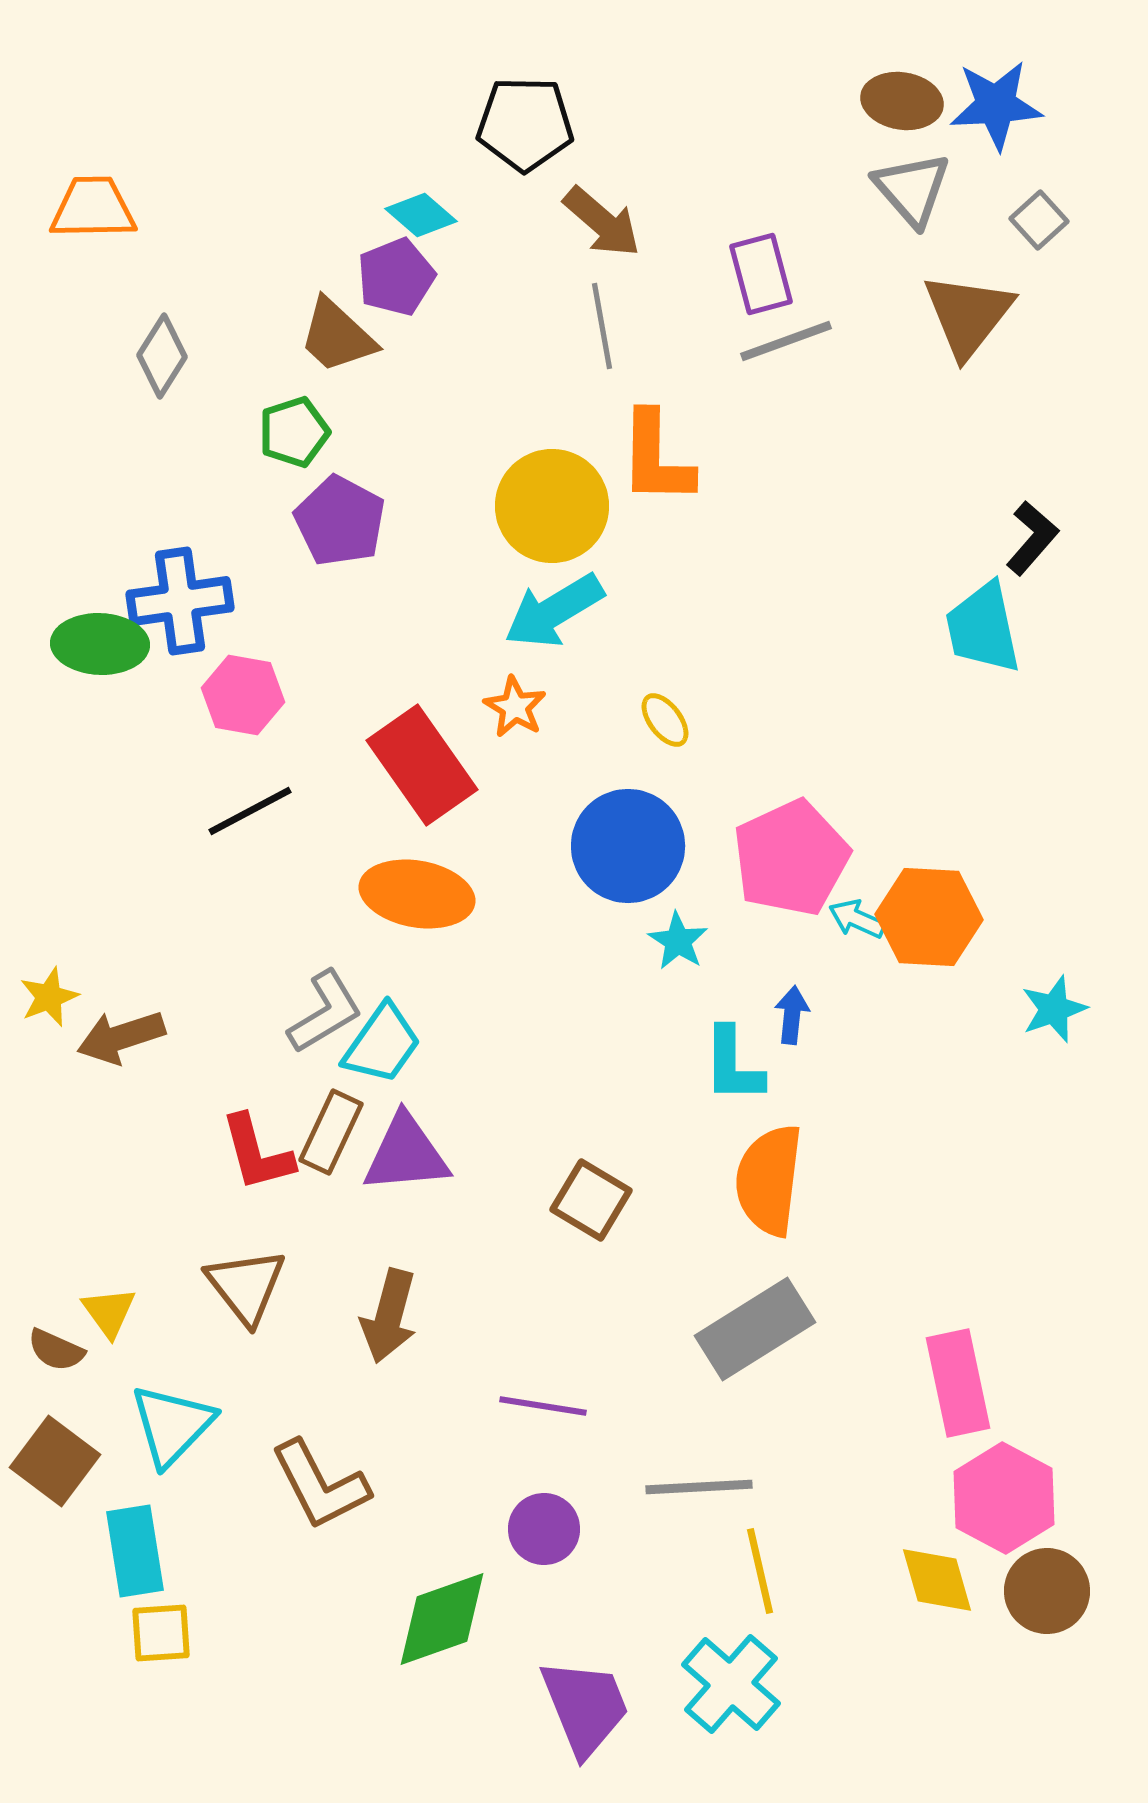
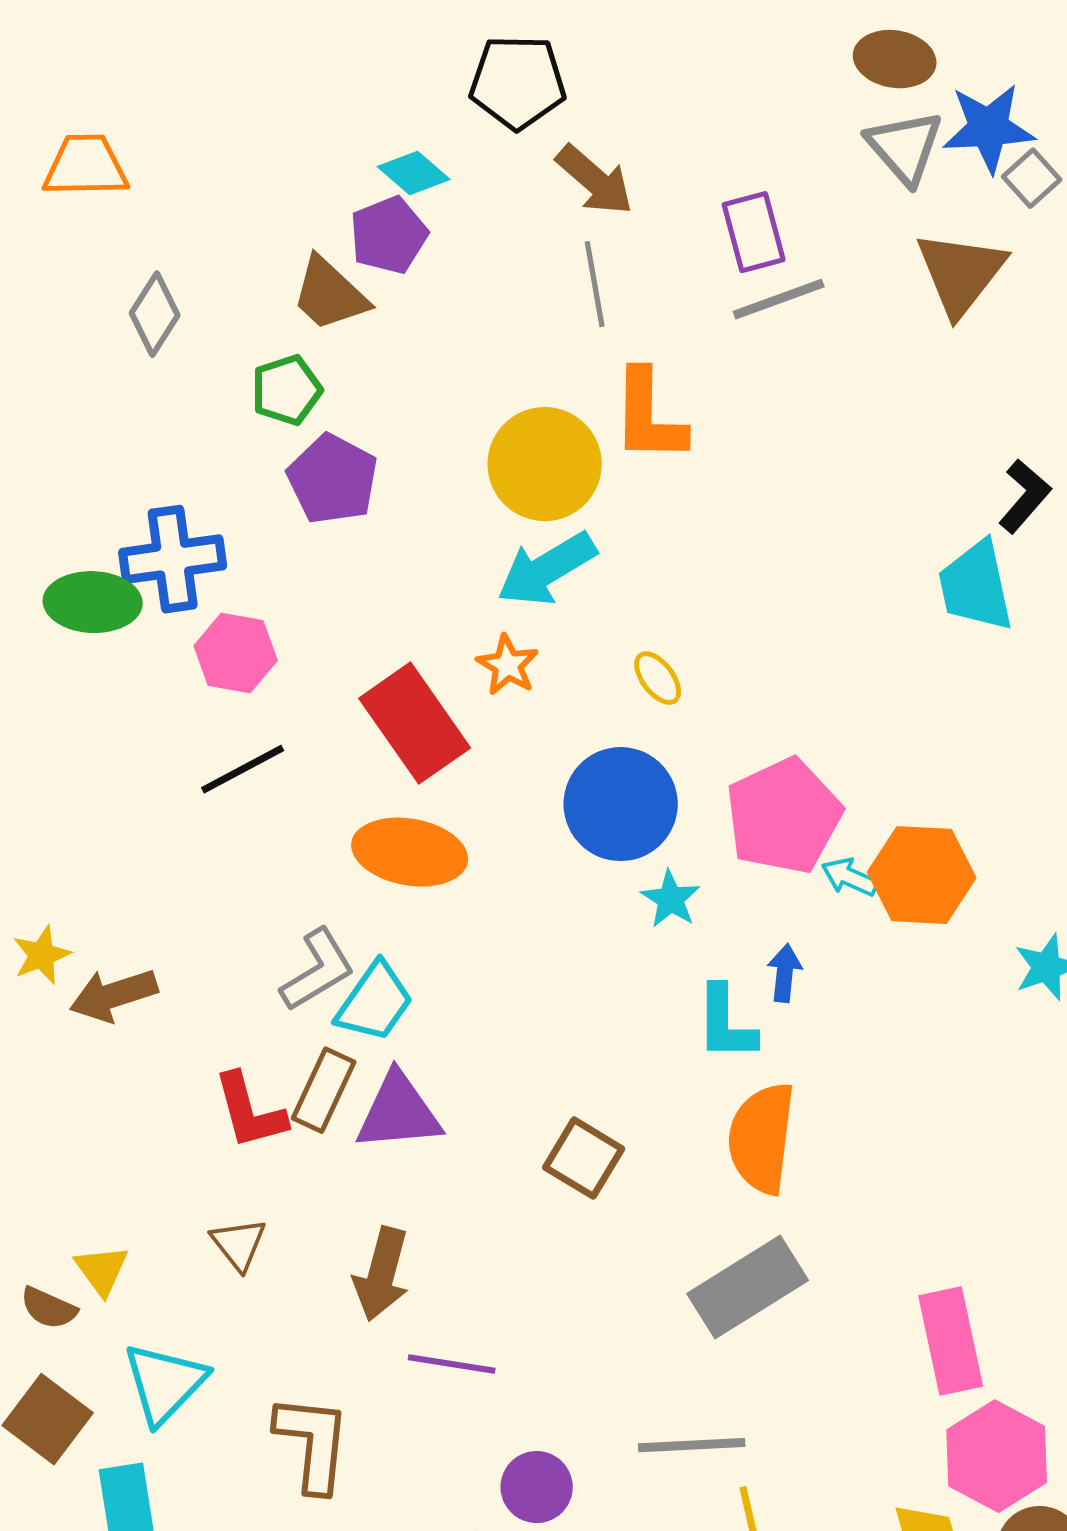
blue star: (996, 105) -> (989, 128), moved
brown triangle: (246, 1286) -> (239, 1244), size x0.7
purple line: (543, 1406) -> (452, 1364), moved
brown L-shape: (320, 1485) -> (313, 1443), turned -147

